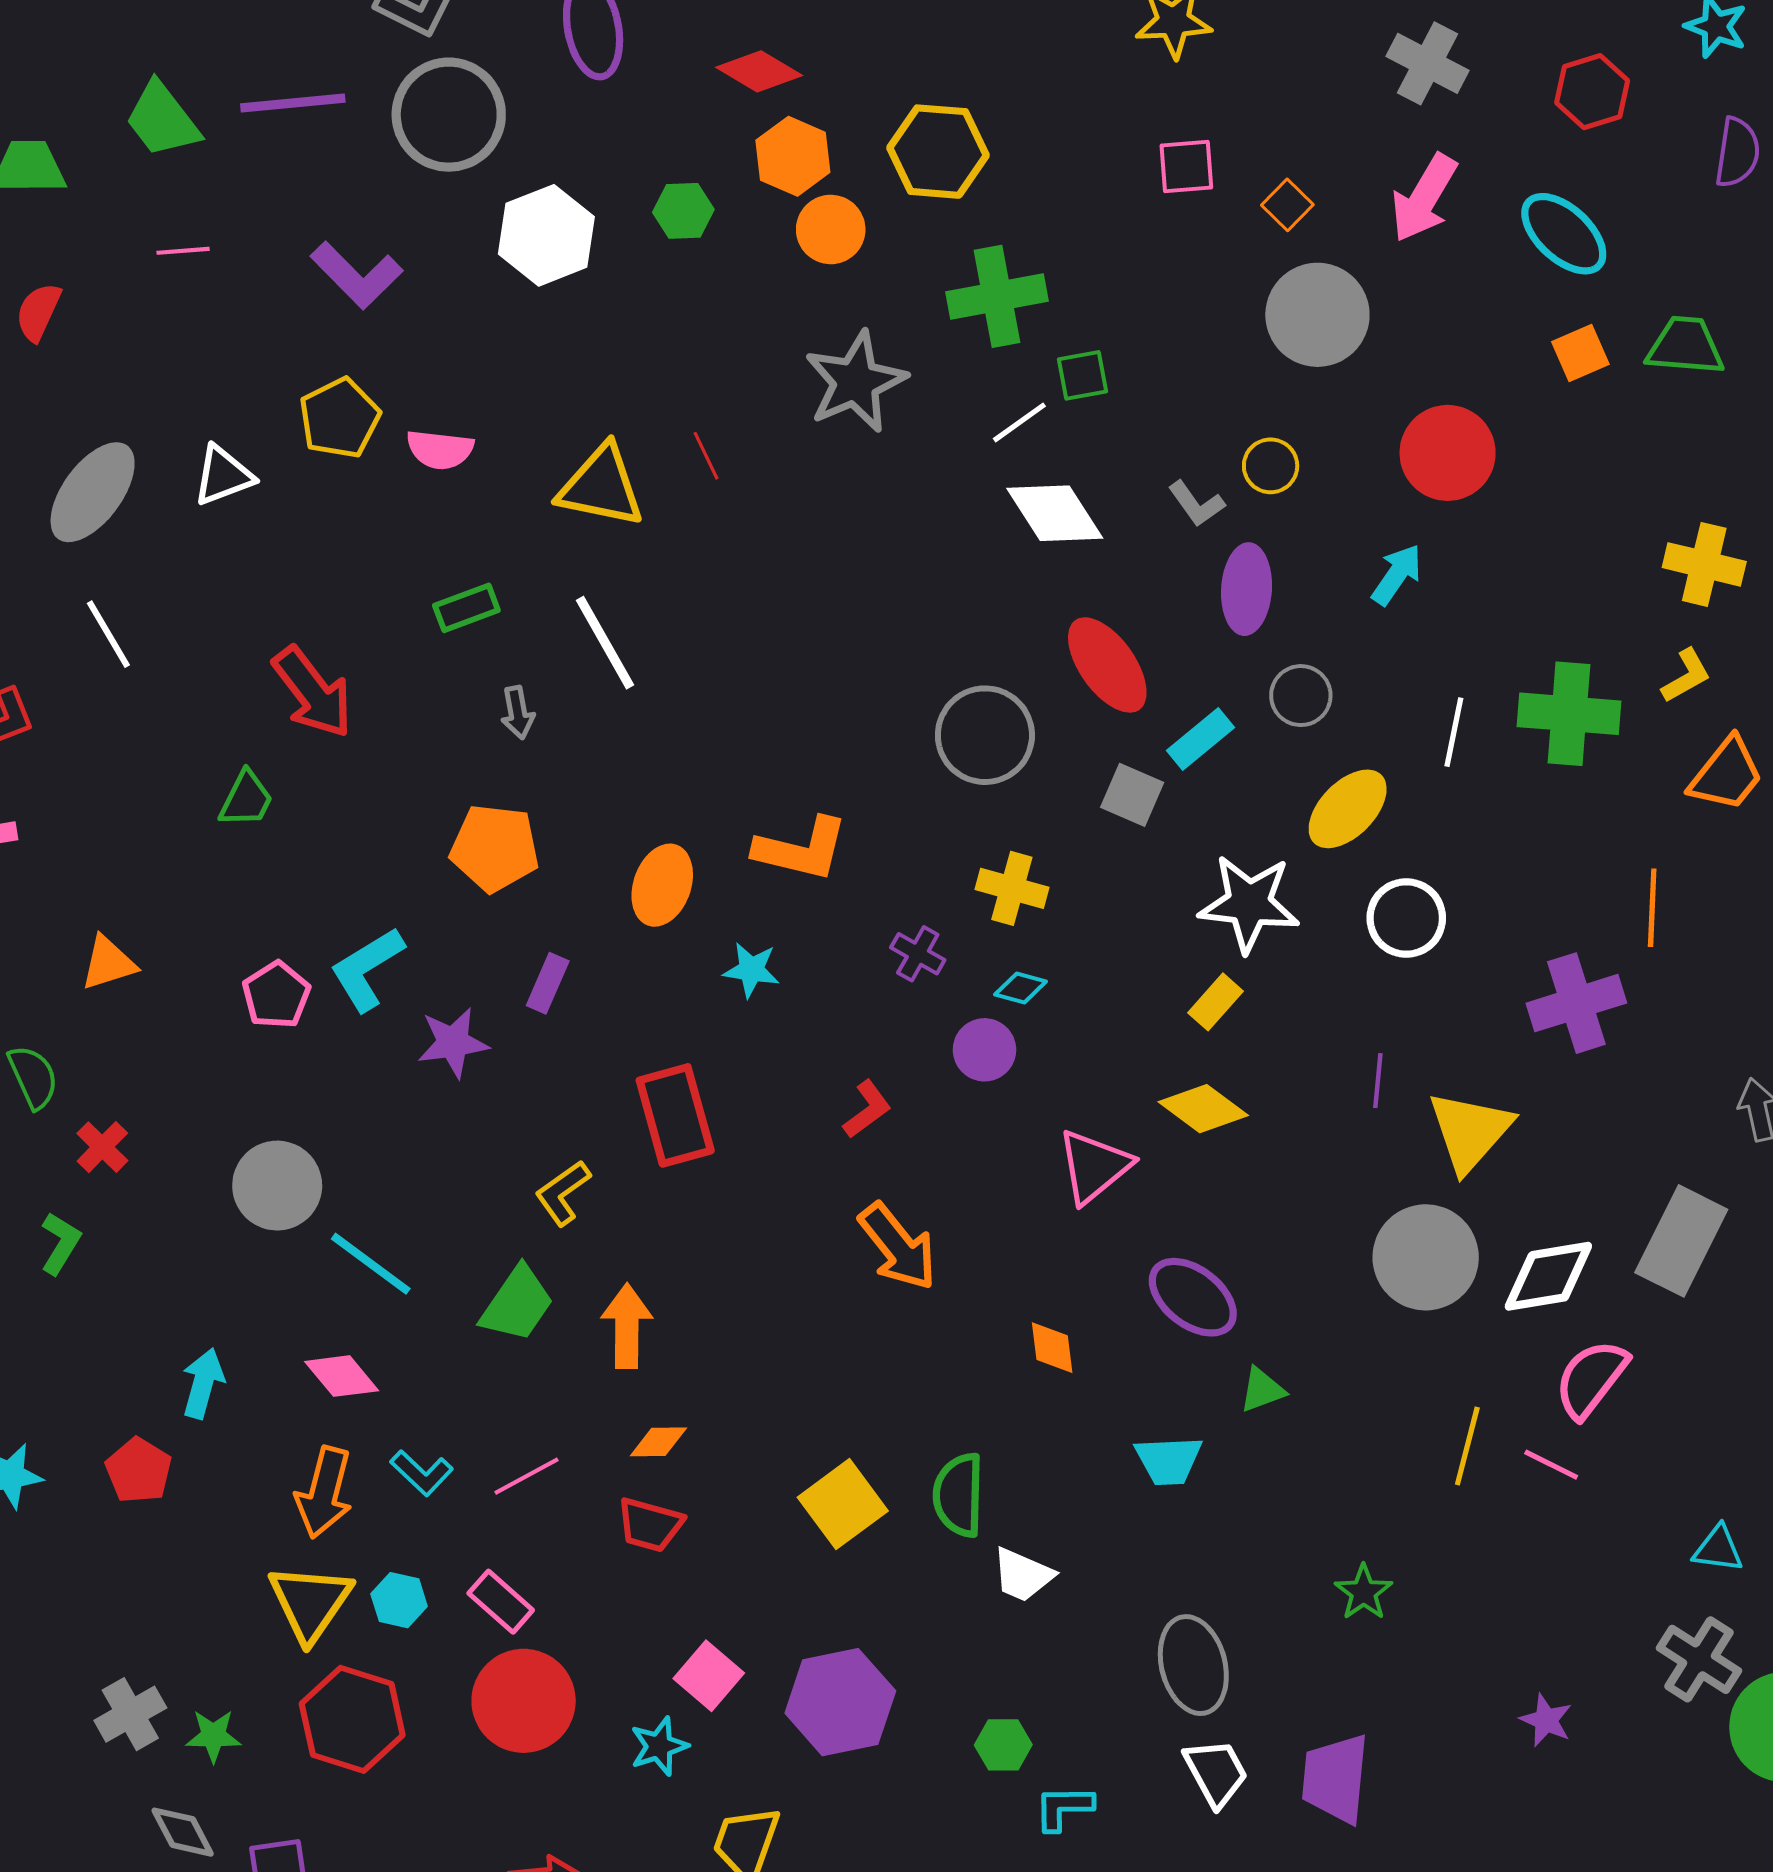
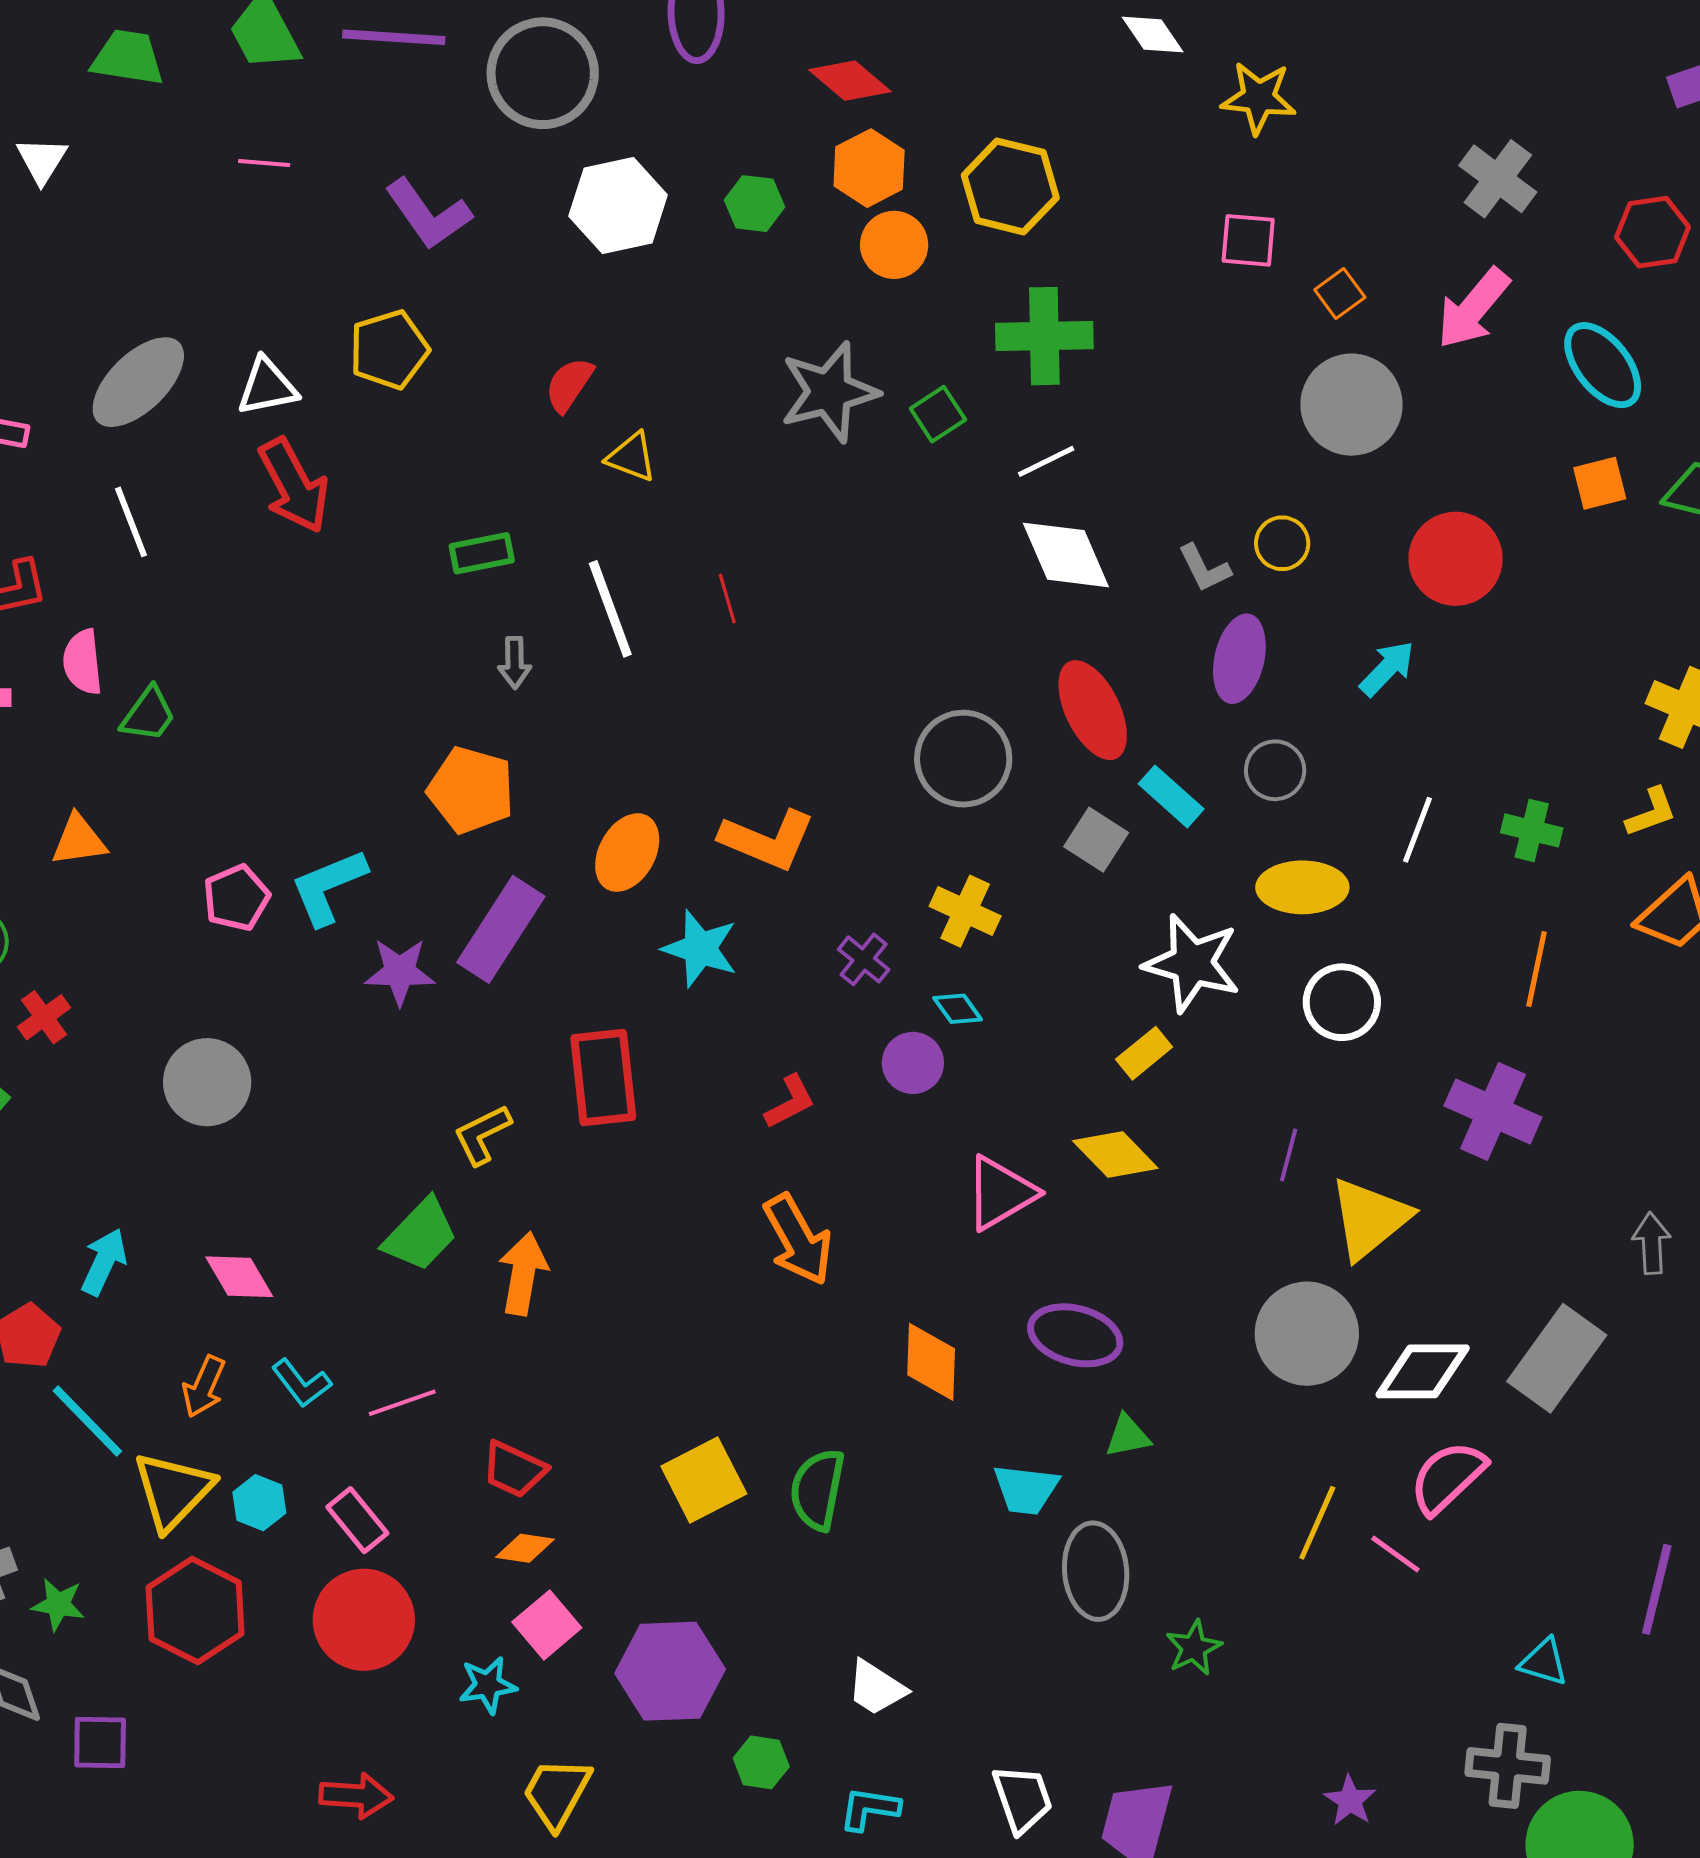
red semicircle: (38, 312) -> (569, 385), moved
green square: (1082, 375) -> (938, 414), moved, turned -32
gray star: (856, 382) -> (829, 392), moved
pink semicircle: (440, 450) -> (83, 662), moved, turned 68
red line: (706, 456) -> (727, 599), moved
yellow triangle: (601, 486) -> (631, 457), size x0.6
red arrow: (313, 692) -> (294, 486), moved
green cross: (1569, 714) -> (1532, 830), size x0.6
cyan rectangle: (1200, 739) -> (1171, 796), turned 72
green trapezoid: (246, 799) -> (148, 714), moved
yellow ellipse: (1348, 809) -> (1302, 887), turned 36
orange line: (1652, 908) -> (1536, 969), moved
cyan star: (751, 970) -> (700, 949), size x1.4
purple rectangle: (548, 983) -> (501, 929), size x1.8
cyan diamond: (1021, 988) -> (958, 1009), turned 30
purple cross: (1576, 1003) -> (1493, 1111), turned 32
cyan line: (371, 1264) -> (87, 1421), moved
purple ellipse: (1193, 1297) -> (1075, 1335), turned -32
orange diamond: (1052, 1348) -> (931, 1362), size x1.4
orange diamond: (658, 1442) -> (525, 1548), moved
orange arrow: (324, 1493) -> (204, 1387), size x0.7
white trapezoid: (1023, 1575) -> (876, 1688), moved
gray cross: (1699, 1659) -> (1508, 1766), turned -36
gray ellipse: (1193, 1665) -> (1096, 1571), moved
green hexagon: (1003, 1745) -> (761, 1762), moved

